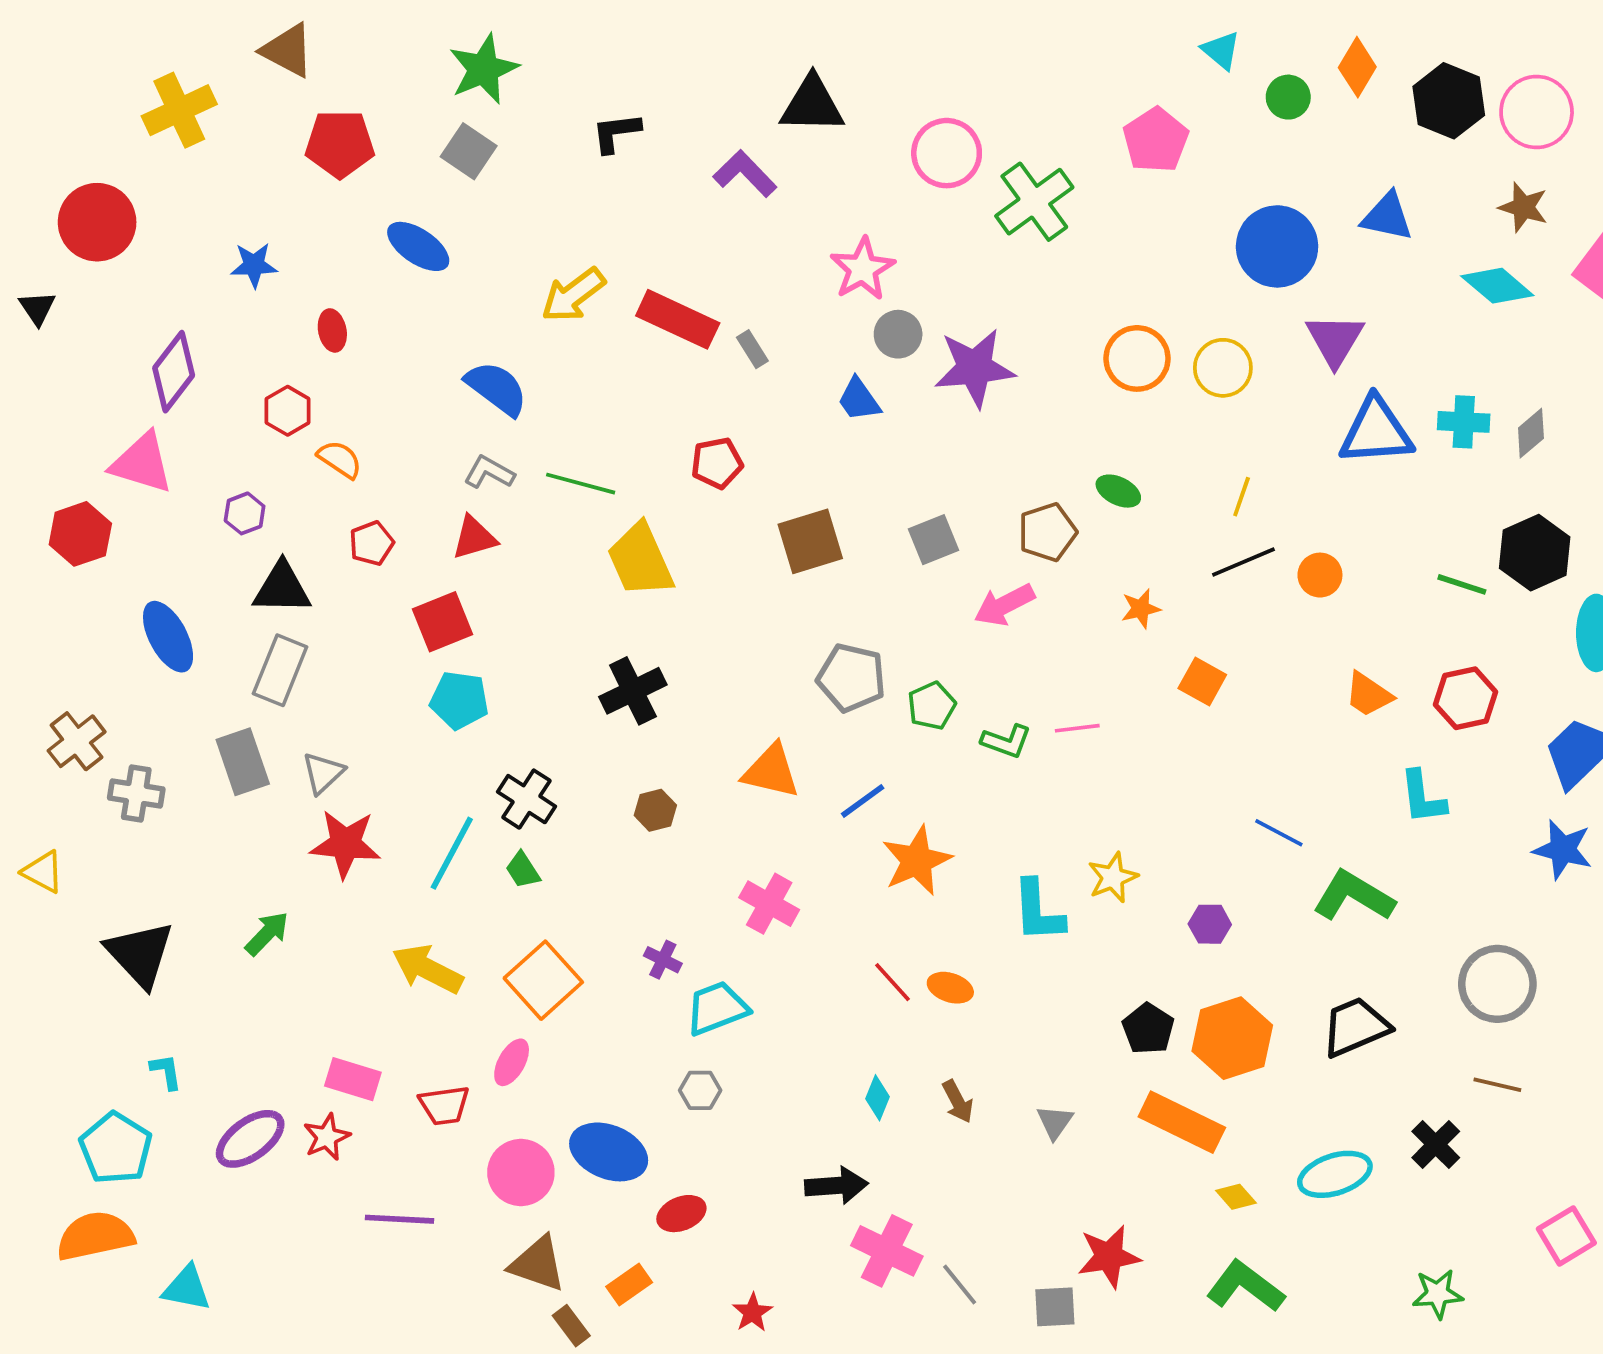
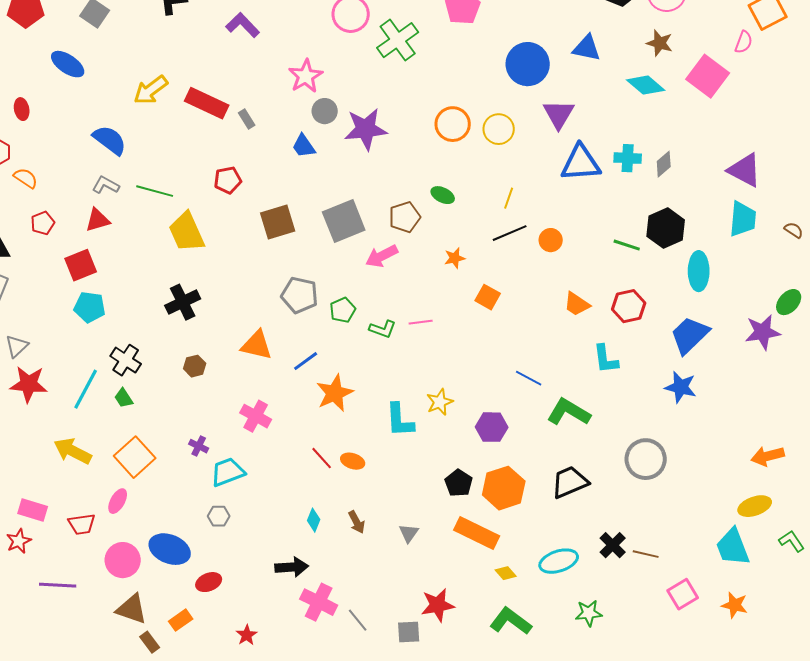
gray square: (933, 540) -> (344, 221), size x1.6
purple hexagon: (1210, 924) -> (492, 427), size x1.4
brown line: (1497, 1085) -> (646, 554), moved
green star: (1438, 1294) -> (589, 613), moved

